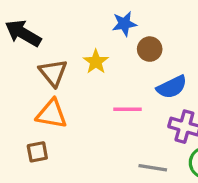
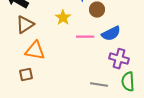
brown triangle: (53, 73) -> (25, 25), moved, turned 36
pink line: (127, 109) -> (85, 37), moved

